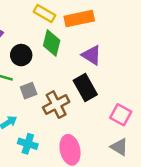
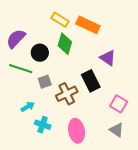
orange rectangle: (79, 19) -> (88, 25), turned 35
purple triangle: (92, 55) -> (108, 58), moved

